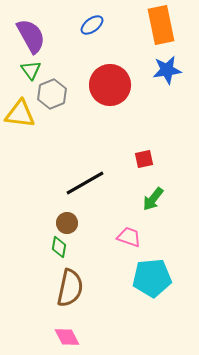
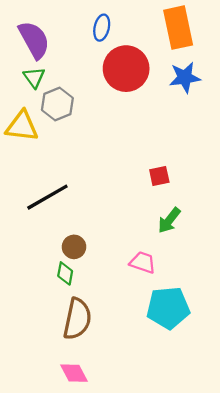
blue ellipse: (92, 25) -> (102, 28), turned -40
red circle: (110, 85) -> (126, 69), moved
black line: (85, 183) -> (47, 197), moved

